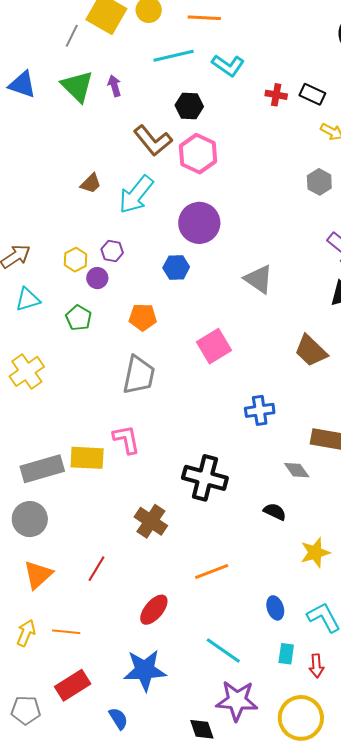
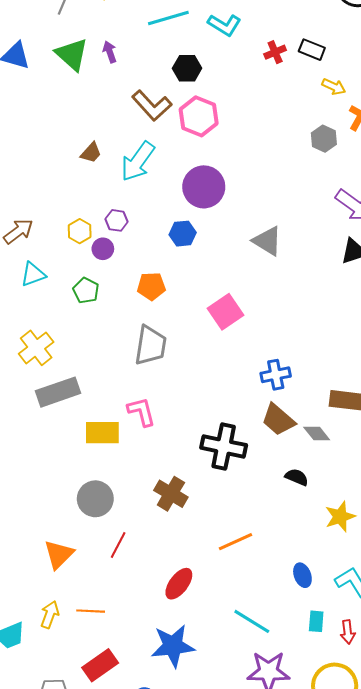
red cross: (276, 95) -> (275, 52), turned -30
brown trapezoid: (311, 351) -> (278, 420), moved
gray rectangle: (42, 469) -> (58, 392), moved
gray circle: (30, 519) -> (95, 499), moved

